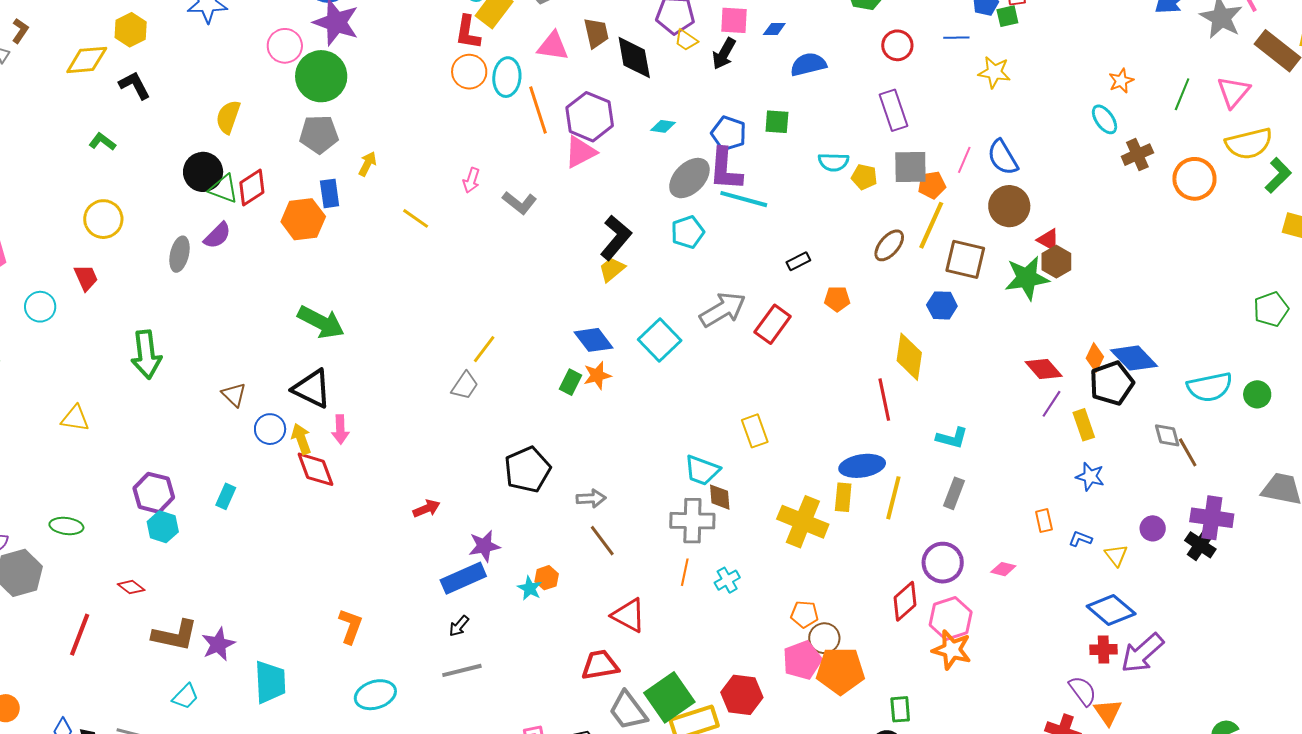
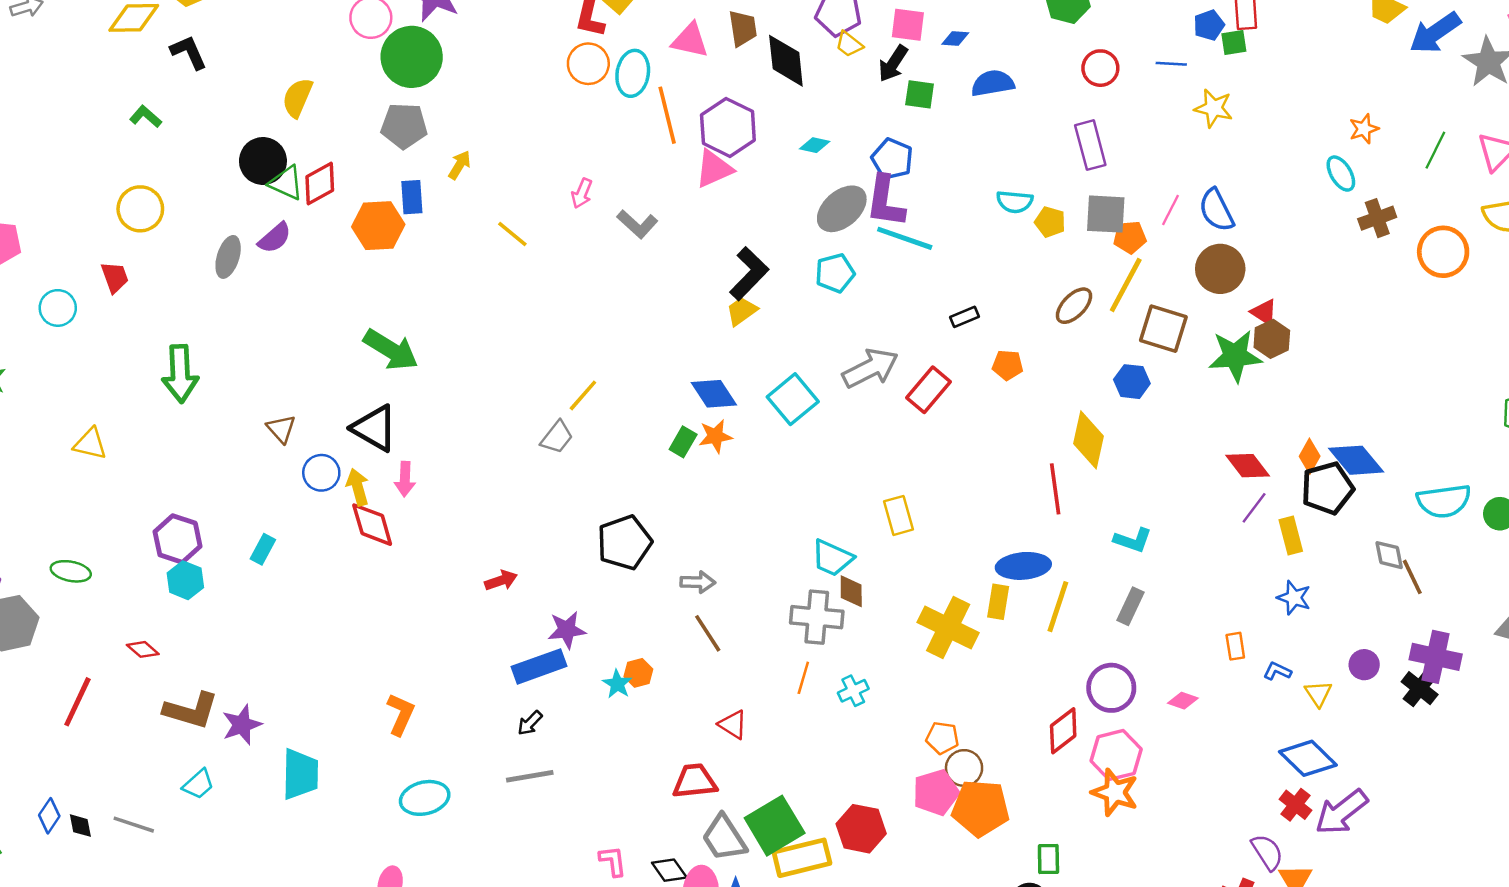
green square: (777, 122) -> (920, 94), moved
red triangle: (629, 615) -> (733, 724), size x0.7
red cross: (1103, 649) -> (1295, 805), turned 36

